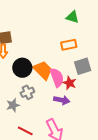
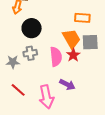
orange trapezoid: (43, 70) -> (71, 39), moved
pink semicircle: (57, 77) -> (56, 57), moved
purple arrow: (62, 100) -> (67, 84), moved

